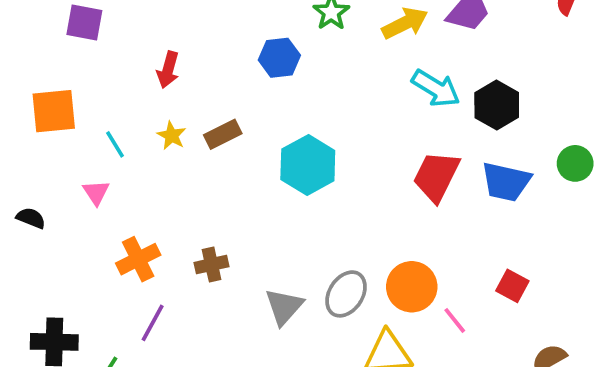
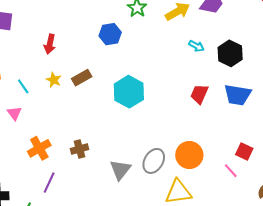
cyan arrow: (436, 88) -> (196, 46), size x0.6
red trapezoid: (436, 176) -> (199, 94), size x0.7
pink line: (455, 320) -> (231, 171), moved

